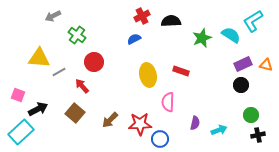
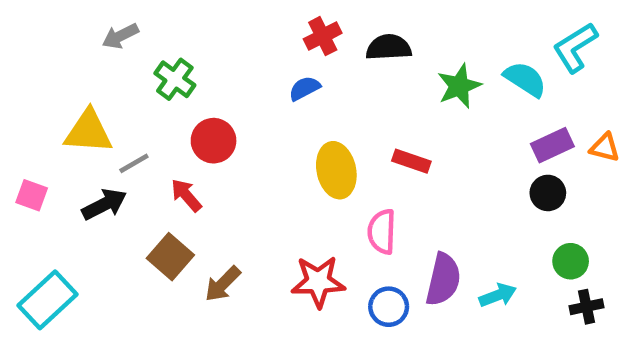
pink square: (18, 95) -> (32, 195), moved
black arrow: (38, 109) -> (104, 204), moved
brown arrow: (110, 120) -> (223, 284), moved
purple semicircle: (195, 123) -> (443, 279), size x1.6
blue circle: (160, 139) -> (389, 307), moved

